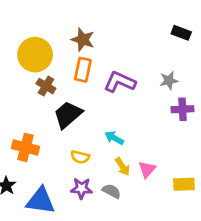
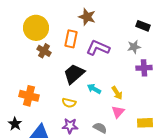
black rectangle: (181, 33) -> (143, 26), moved
brown star: (83, 40) -> (87, 17), moved
black trapezoid: (68, 115) -> (74, 74), moved
yellow arrow: (122, 167) -> (117, 93), moved
gray semicircle: (112, 191) -> (100, 128), moved

